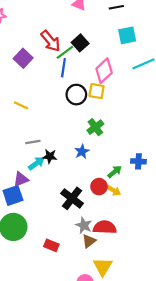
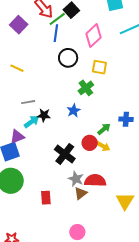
yellow square: (97, 91) -> (99, 67), moved
red rectangle: (51, 245) -> (46, 198), turned 64
yellow triangle: (103, 267) -> (125, 201), moved

